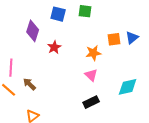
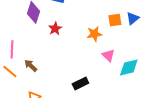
pink triangle: (91, 75) -> (108, 55), moved
black rectangle: (91, 102) -> (80, 84), moved

